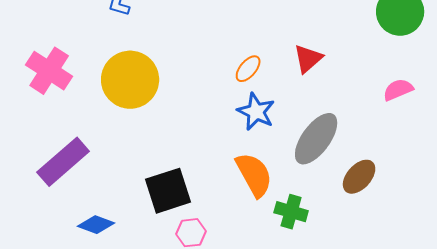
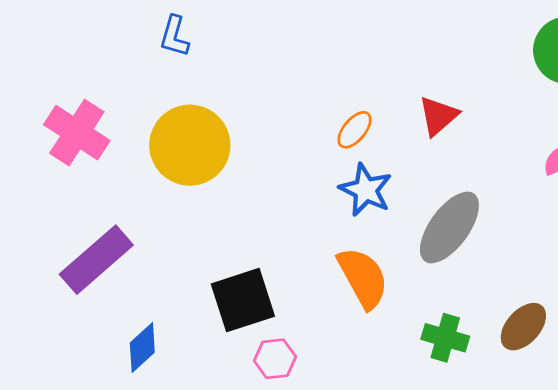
brown ellipse: (359, 177) -> (523, 327), moved
green cross: (291, 212) -> (445, 338), moved
blue diamond: (96, 225) -> (142, 348), turned -63

